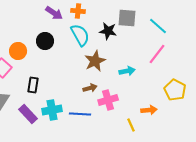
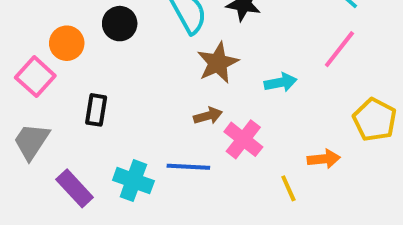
pink cross: (108, 100) -> (243, 139), turned -36
cyan cross: (52, 110) -> (133, 181), moved, turned 30
purple rectangle: (28, 114) -> (75, 188), moved

